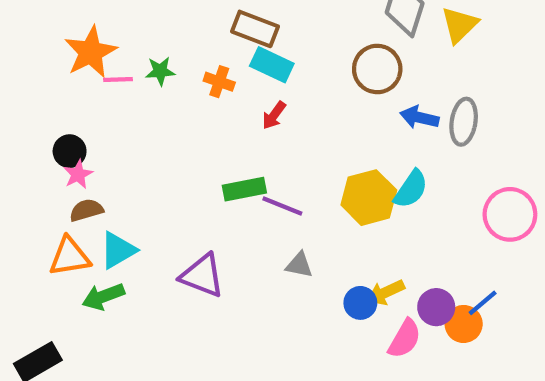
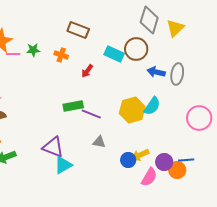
cyan rectangle: (272, 65) -> (114, 54), moved
cyan triangle: (118, 250) -> (63, 165), moved
blue line: (483, 303) -> (186, 160), turned 35

